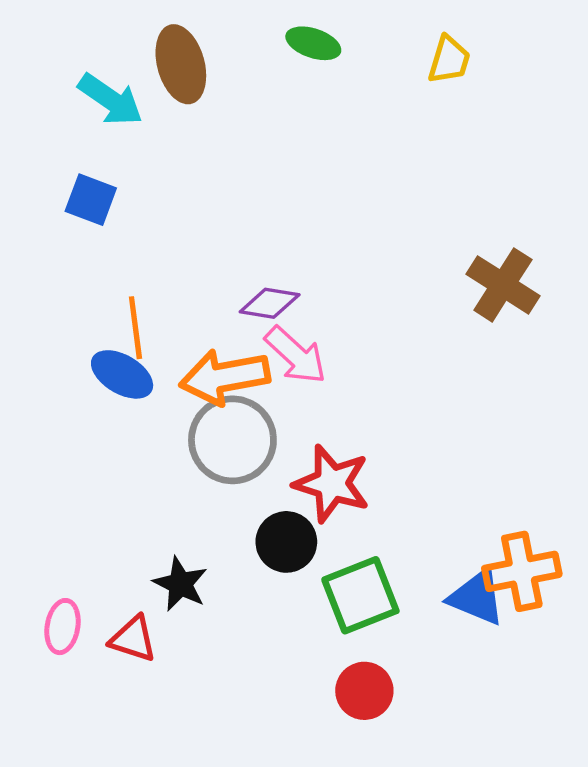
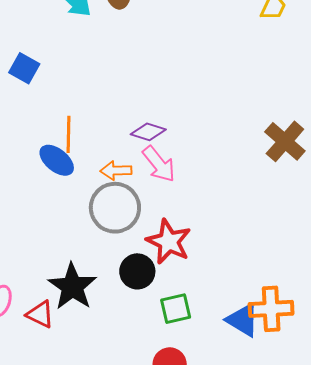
blue square: (91, 200) -> (24, 68), moved
orange arrow: (225, 377) -> (116, 171), size x0.6
black star: (180, 584) -> (72, 287), size x1.5
green square: (360, 595) -> (176, 309), size x0.7

